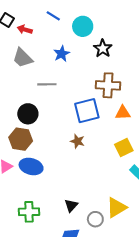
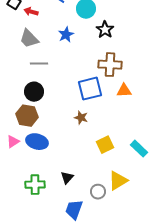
gray line: (47, 84) -> (39, 64), moved
yellow square: (124, 148) -> (105, 145), moved
black triangle: (71, 205) -> (67, 178), moved

